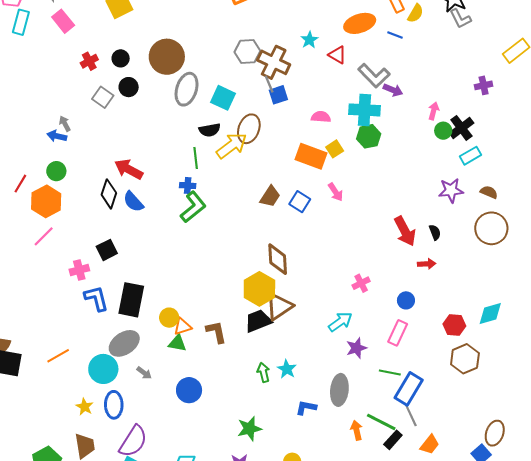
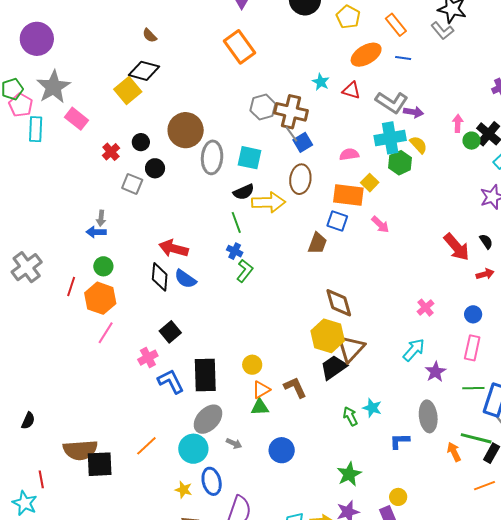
yellow semicircle: (416, 13) -> (419, 145), moved, turned -60
gray L-shape: (460, 19) -> (442, 31), moved
gray arrow: (65, 124) -> (101, 218), turned -133
brown ellipse: (249, 129) -> (300, 179), moved
yellow arrow: (232, 146) -> (269, 202), turned 48
blue cross: (188, 186) -> (235, 251), turned 35
blue square: (300, 202) -> (337, 221), moved
green L-shape: (193, 207) -> (245, 271), size x0.7
yellow circle: (169, 318) -> (252, 365), moved

